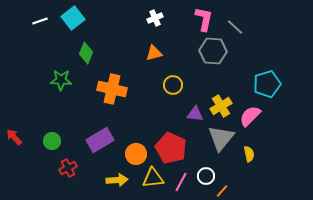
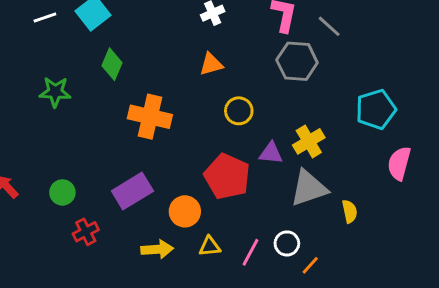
green star: (61, 80) -> (55, 92), moved
pink semicircle: (250, 116) -> (399, 163), moved, turned -30
gray triangle: (221, 138) -> (309, 188), turned 32
red pentagon: (171, 148) -> (227, 176), moved
yellow triangle: (153, 178) -> (210, 246), size x0.7

